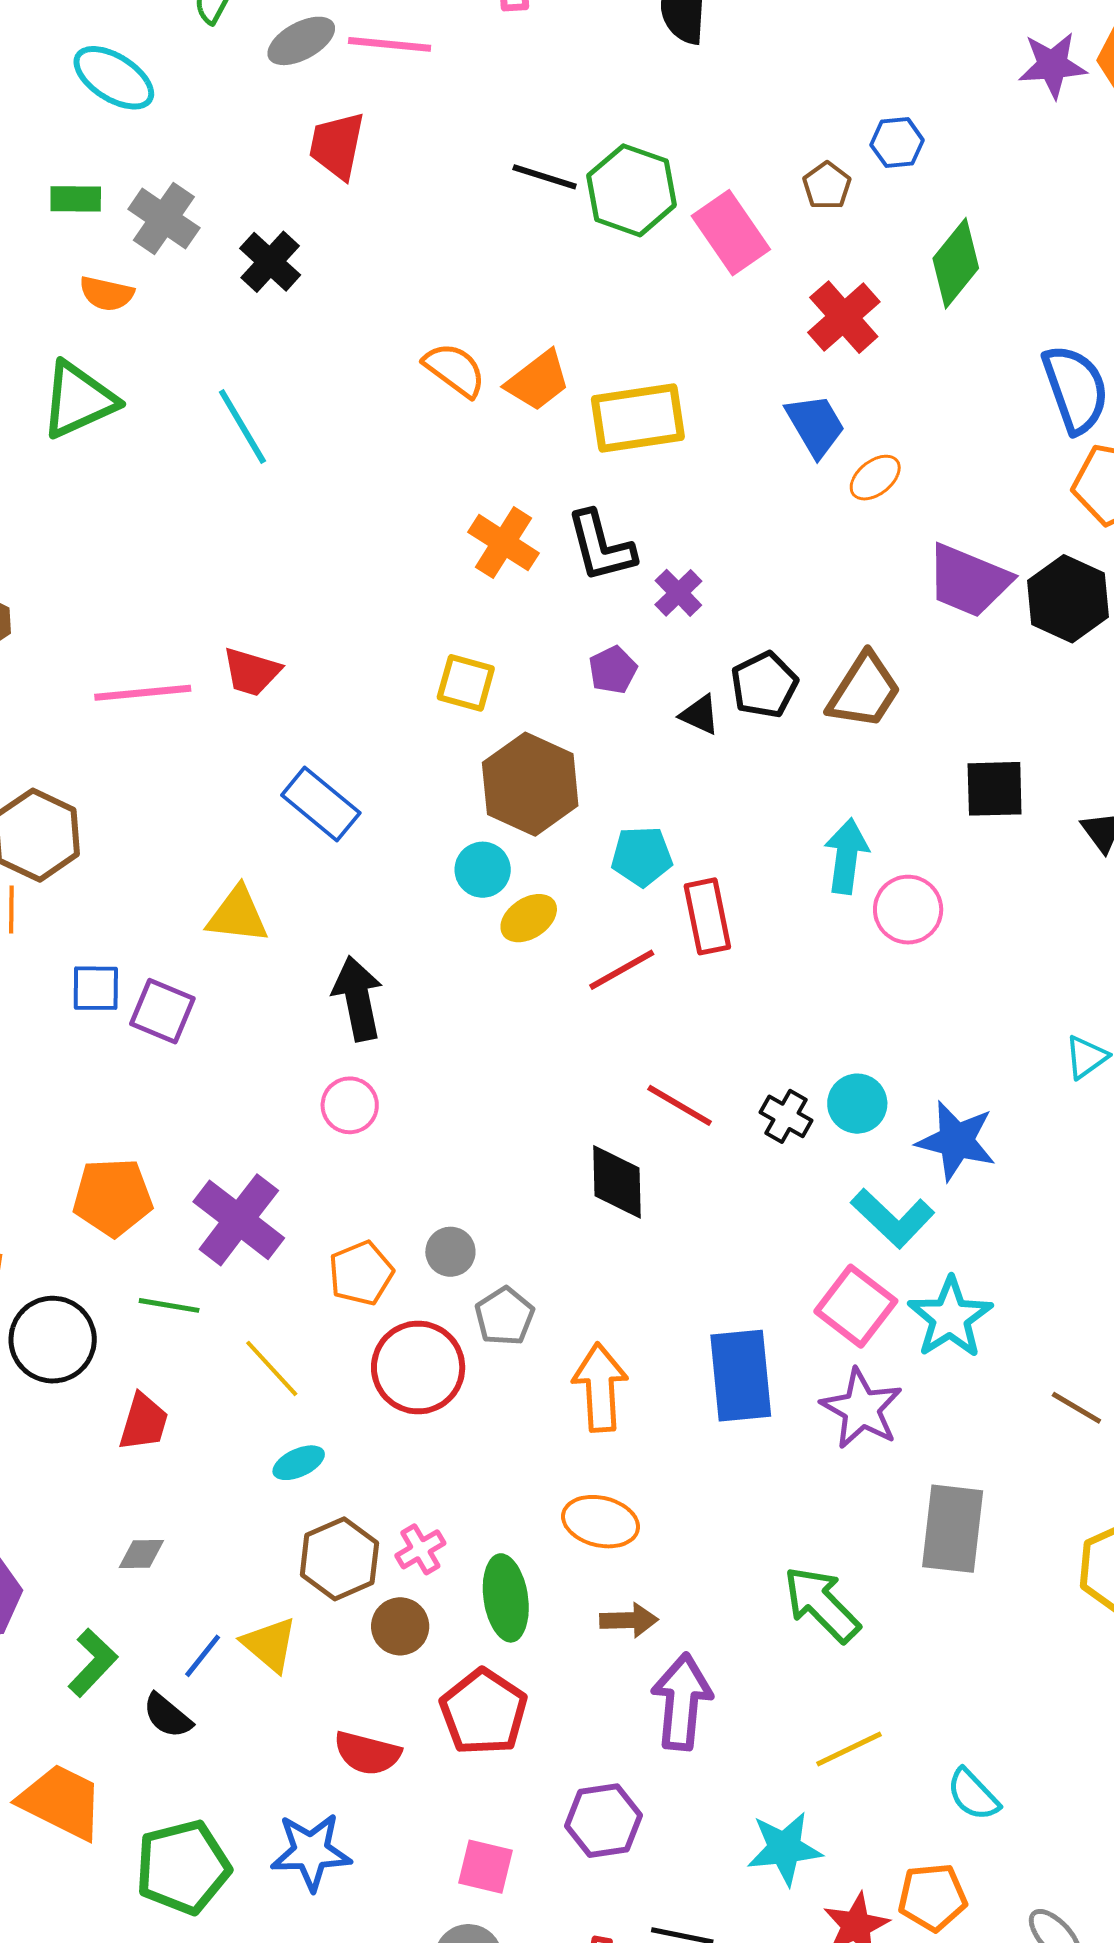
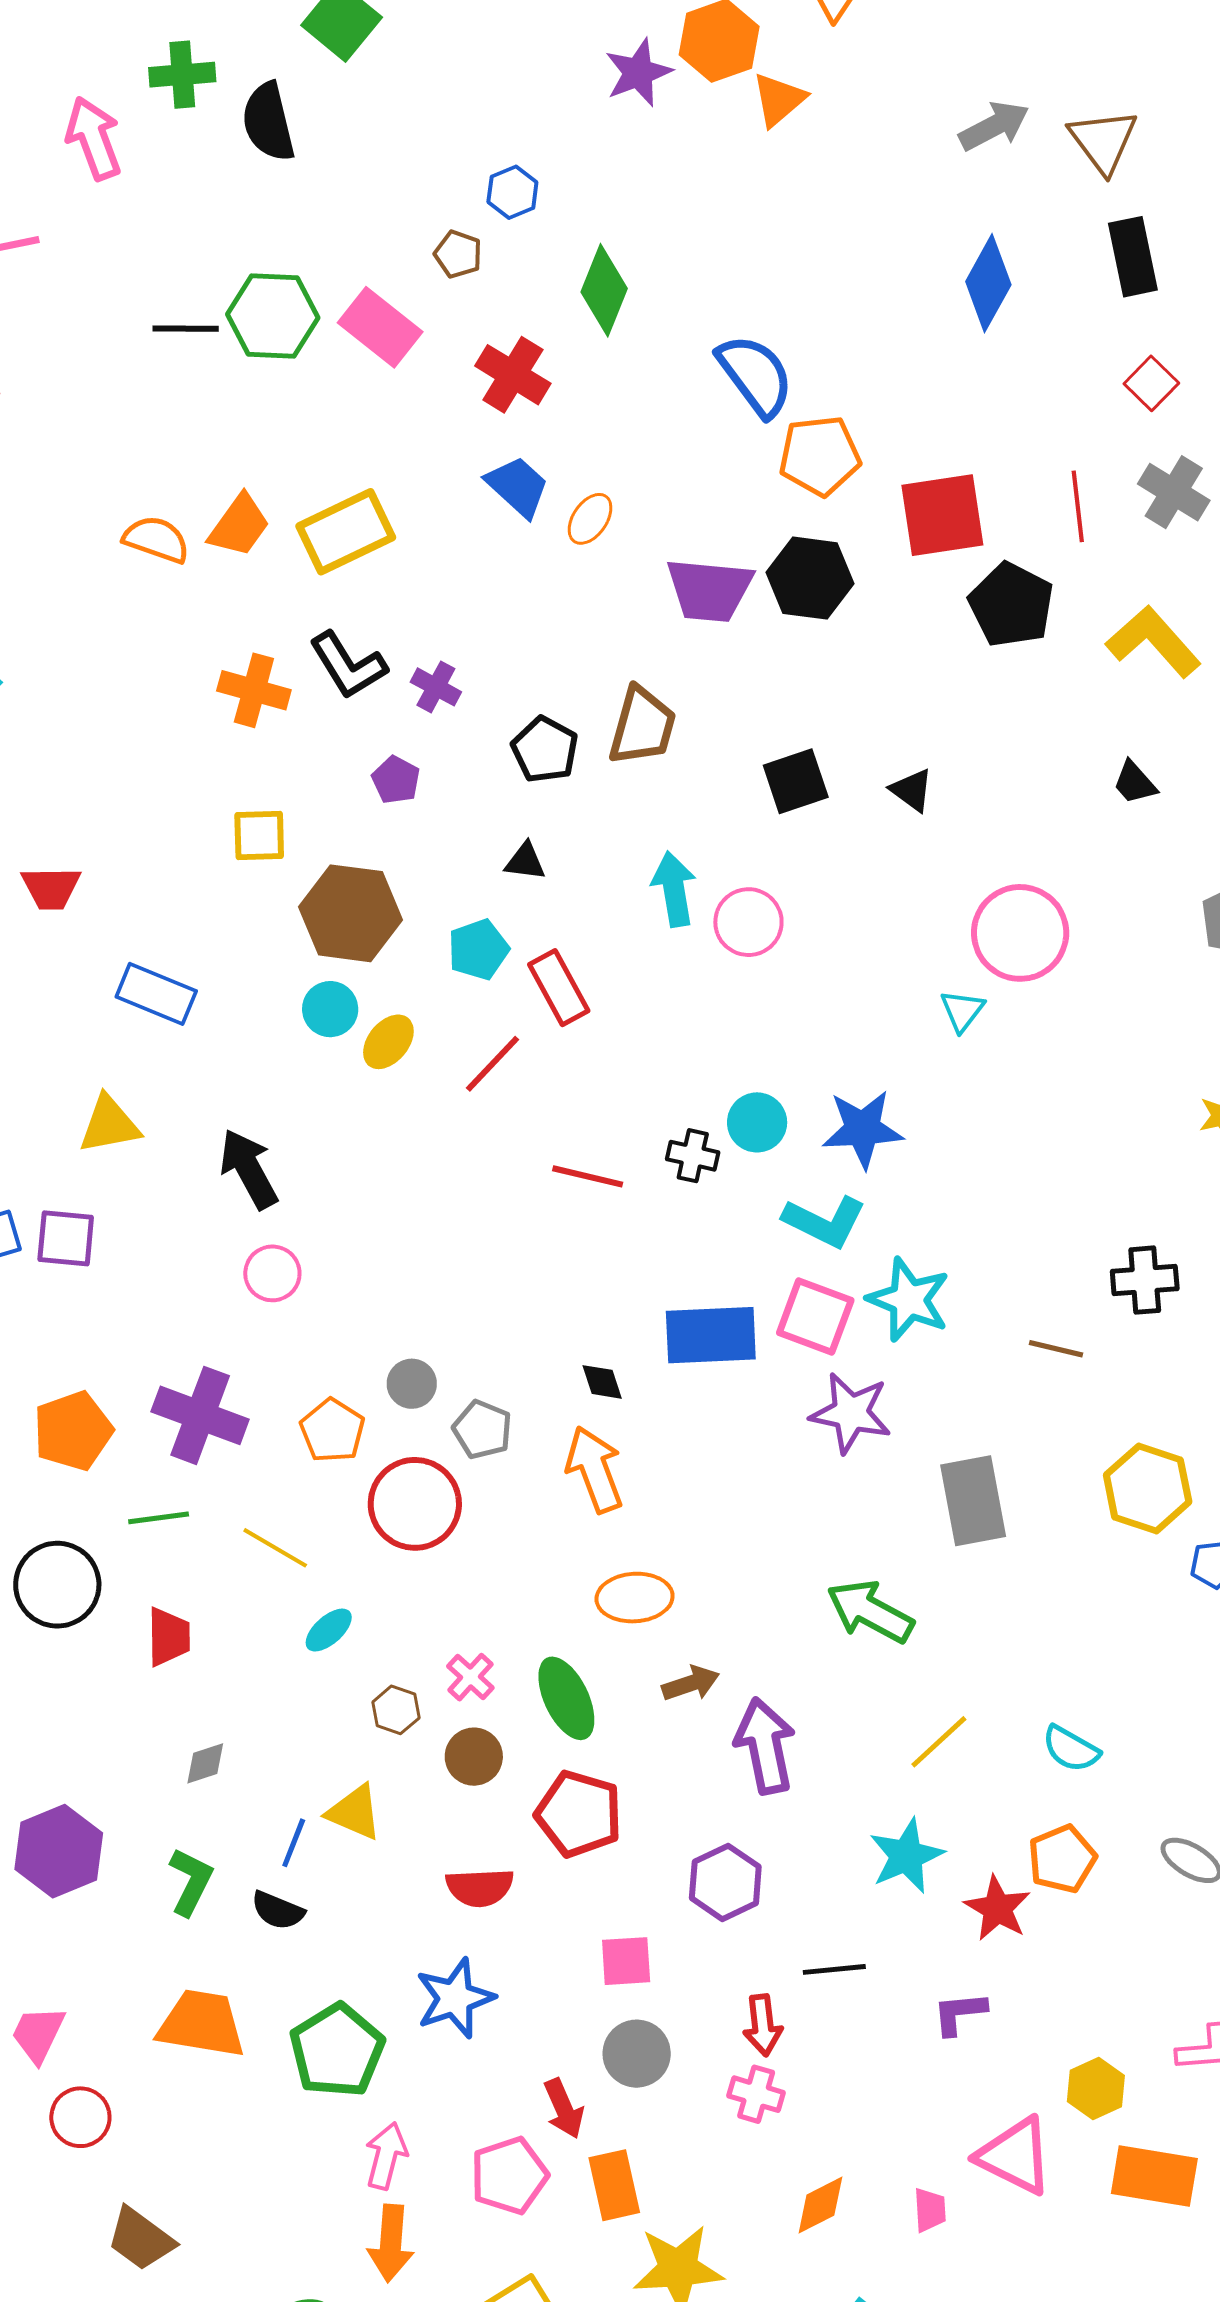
black triangle: (700, 715) -> (525, 861), moved
black diamond: (617, 1182) -> (602, 1382), moved, size x0.6
blue rectangle: (741, 1376) -> (711, 1335), moved, turned -70
brown hexagon: (339, 1559) -> (396, 1710), size x0.6

